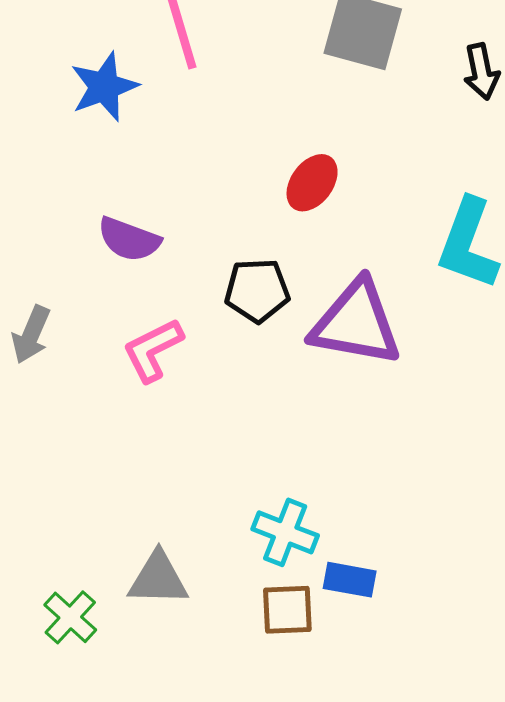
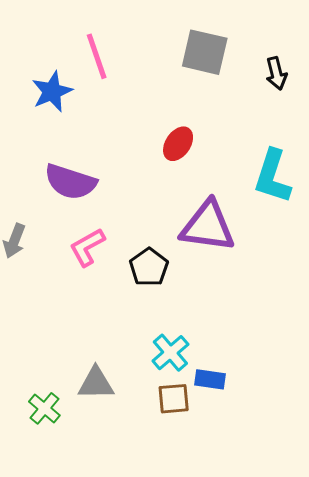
purple semicircle: (129, 239) -> (70, 182), size x1.4
black pentagon: (257, 290) -> (149, 267), moved, turned -30
cyan cross: (285, 532) -> (170, 353), turned 30

